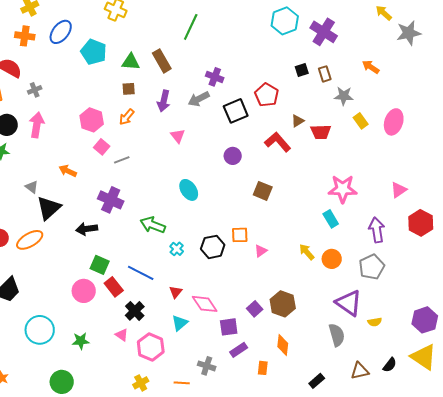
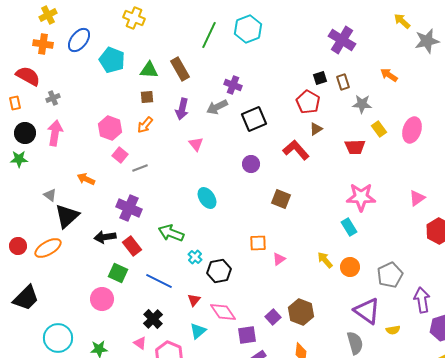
cyan hexagon: (285, 21) -> (248, 29), moved
red pentagon: (267, 95) -> (308, 102), moved
red trapezoid: (321, 132) -> (355, 147), moved
purple arrow: (377, 230) -> (422, 300), moved
black hexagon: (213, 247) -> (219, 271), moved
red rectangle: (114, 287) -> (132, 246), moved

